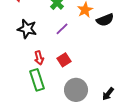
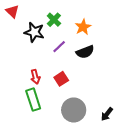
black semicircle: (105, 20) -> (85, 52), moved
black star: (27, 29) -> (34, 32), moved

